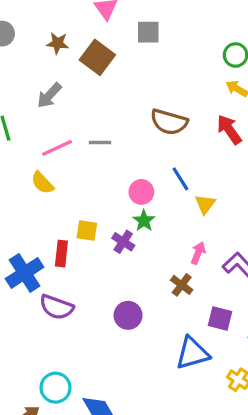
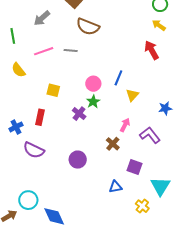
brown semicircle: (169, 122) -> (88, 27), moved
blue line: (180, 179) -> (118, 78), turned 49
yellow semicircle: (42, 183) -> (18, 70), moved
yellow square: (87, 230) -> (53, 90), moved
blue cross: (25, 273) -> (16, 127), size x0.6
blue triangle: (192, 353) -> (115, 187), size x0.6

